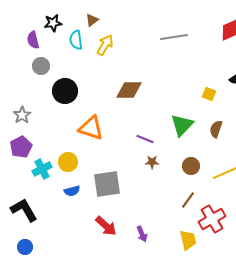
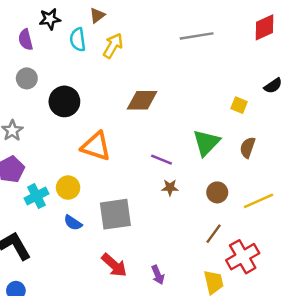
gray circle: (41, 66) -> (27, 78), moved
blue semicircle: (72, 191) -> (73, 223), turned 49

